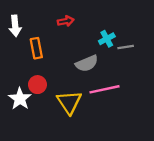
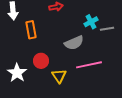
red circle: (37, 85) -> (41, 61), moved
yellow triangle: (69, 102) -> (59, 76), size x0.7

